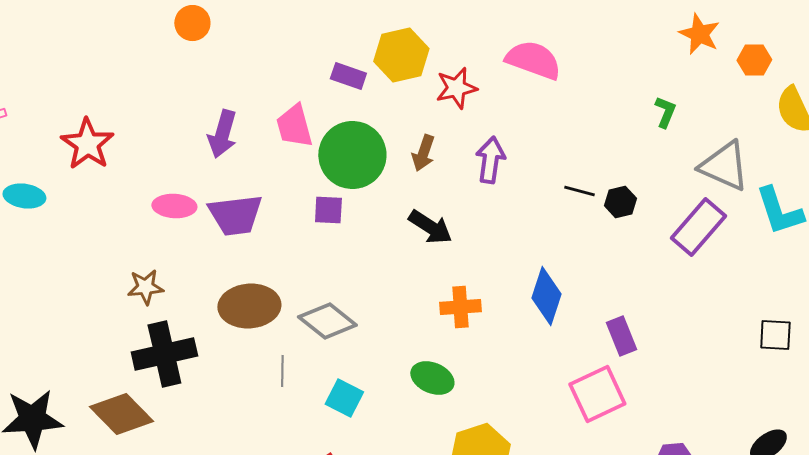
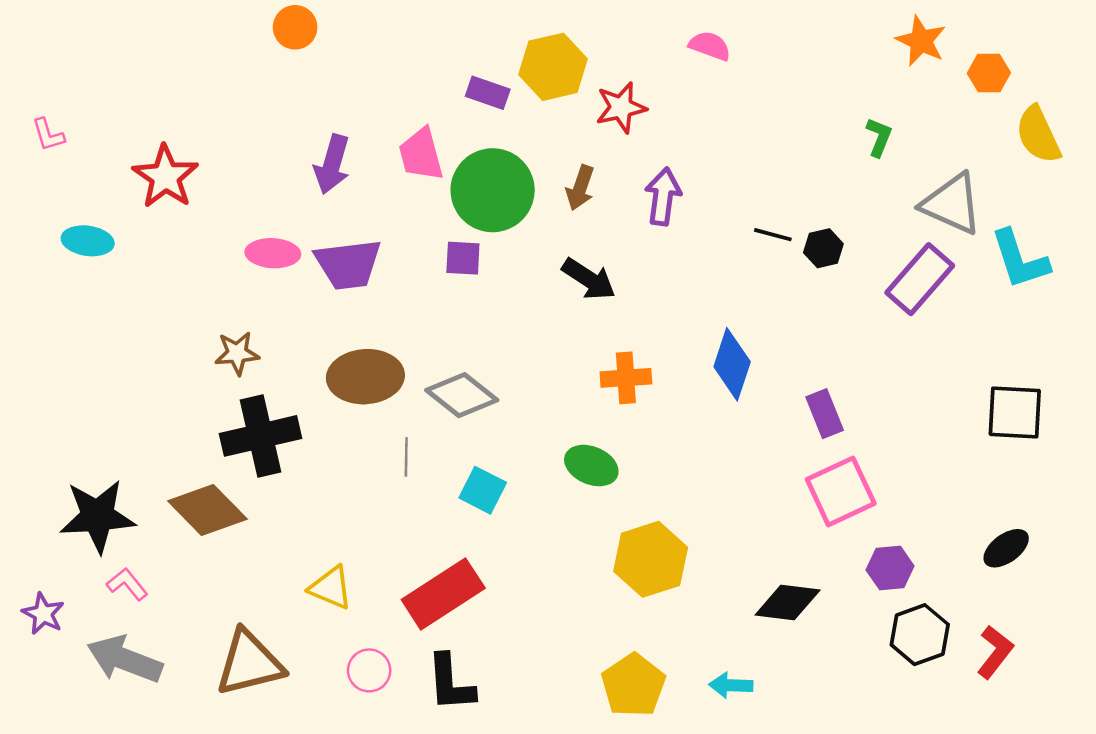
pink semicircle: (533, 60) -> (710, 46), moved, size x0.6
black square: (775, 335) -> (1015, 412), size x1.4
pink square: (597, 394) -> (841, 491), moved

